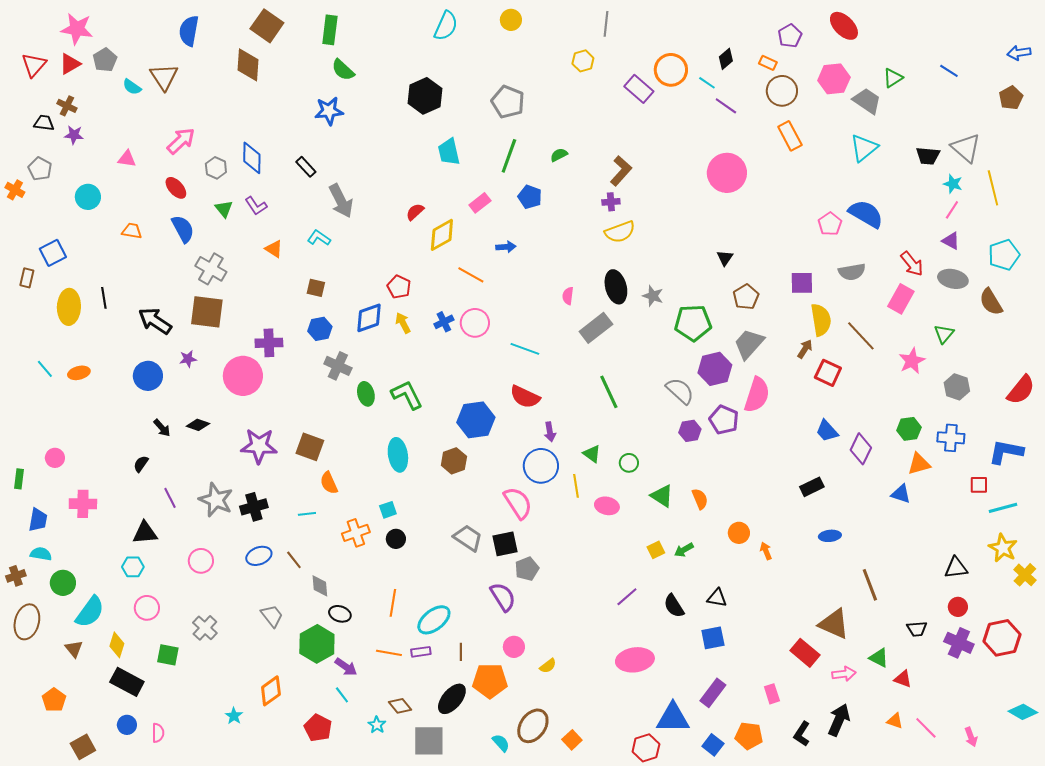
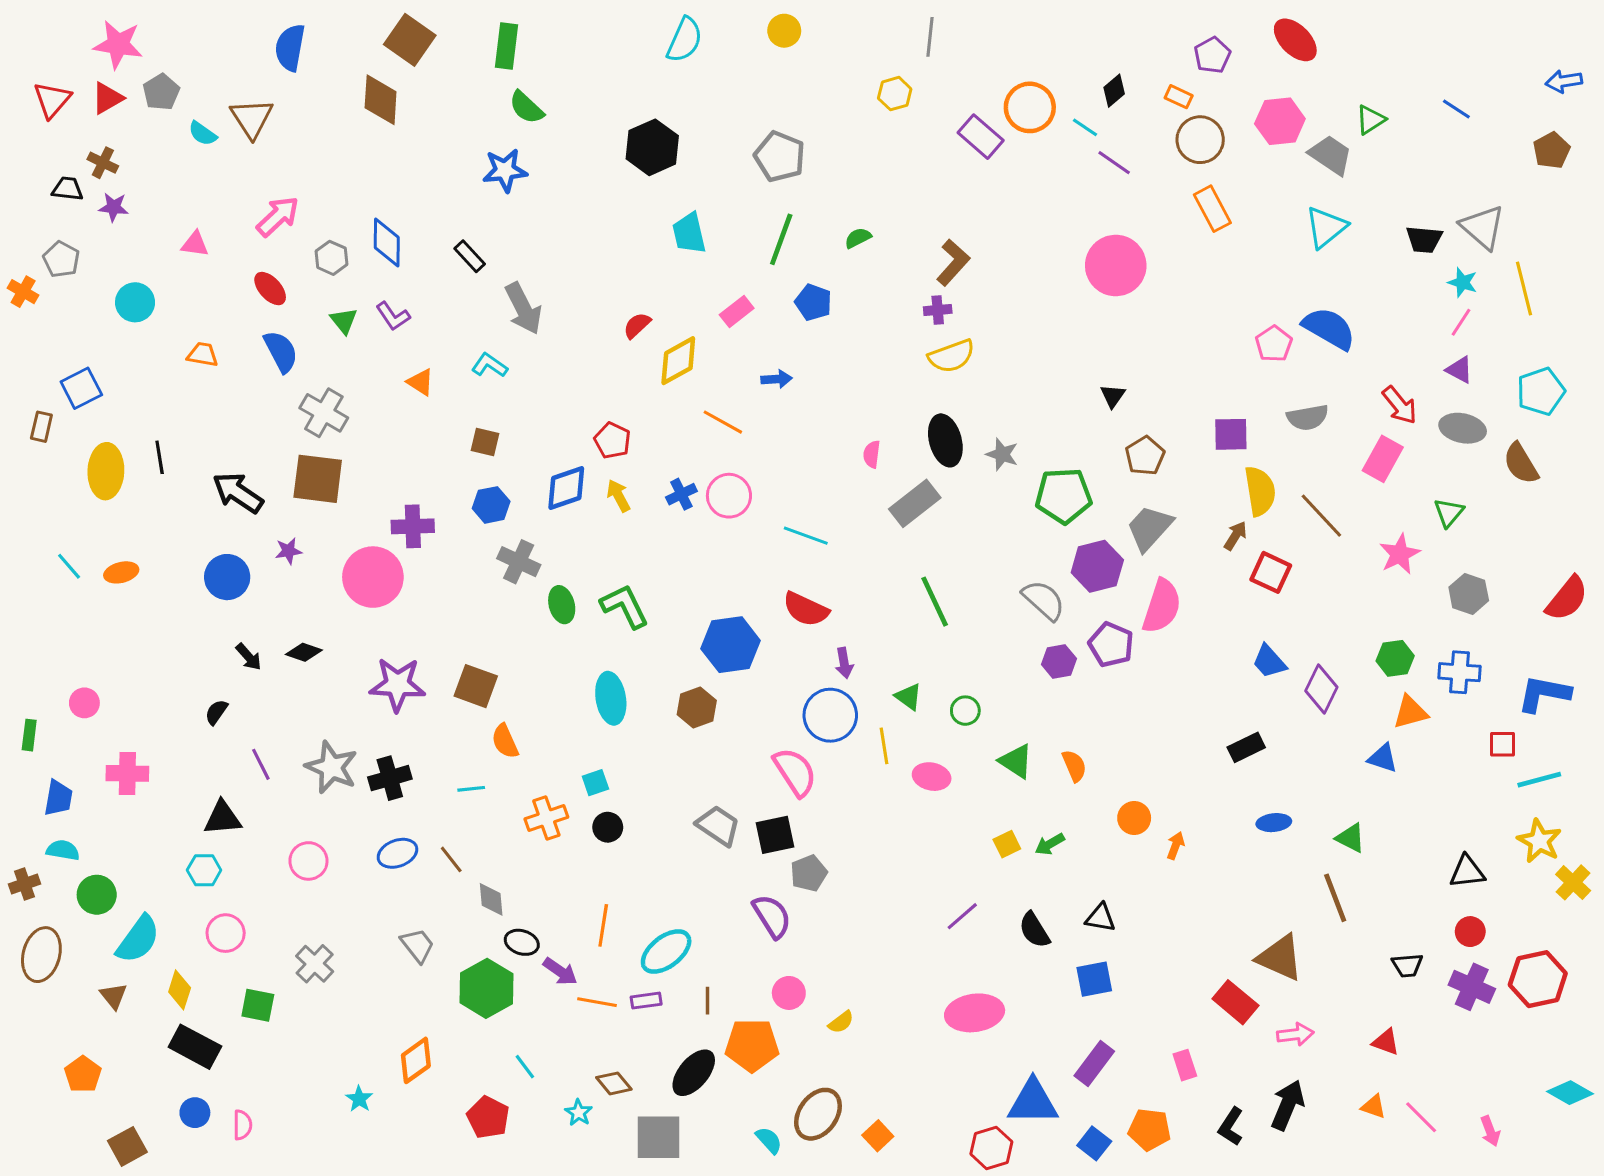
orange arrow: (766, 551) -> (1176, 846), turned 42
green triangle: (879, 658) -> (1351, 838), moved
purple arrow: (346, 667) -> (560, 971), moved

